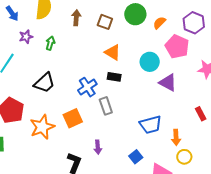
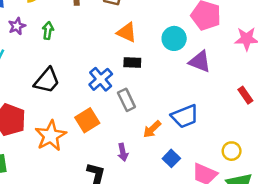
orange arrow: (176, 137) -> (152, 129), moved, turned 56

